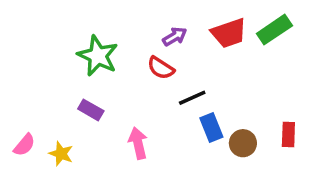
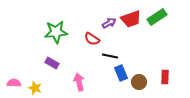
purple arrow: (175, 37) -> (109, 23), moved
green star: (98, 56) -> (56, 32), turned -30
black line: (192, 98) -> (110, 56), turned 35
pink semicircle: (24, 145) -> (14, 83), turned -128

